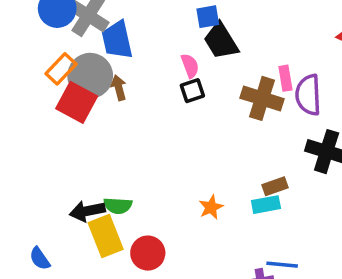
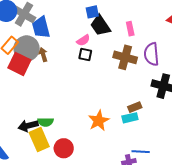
pink semicircle: (190, 66) -> (83, 40), turned 80
pink rectangle: (285, 78) -> (130, 29), moved
black square: (192, 91) -> (85, 55), turned 32
orange star: (211, 207) -> (99, 121), size x1.5

